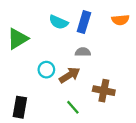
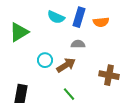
orange semicircle: (120, 20) -> (101, 22), moved
brown cross: (104, 91) -> (109, 75), moved

